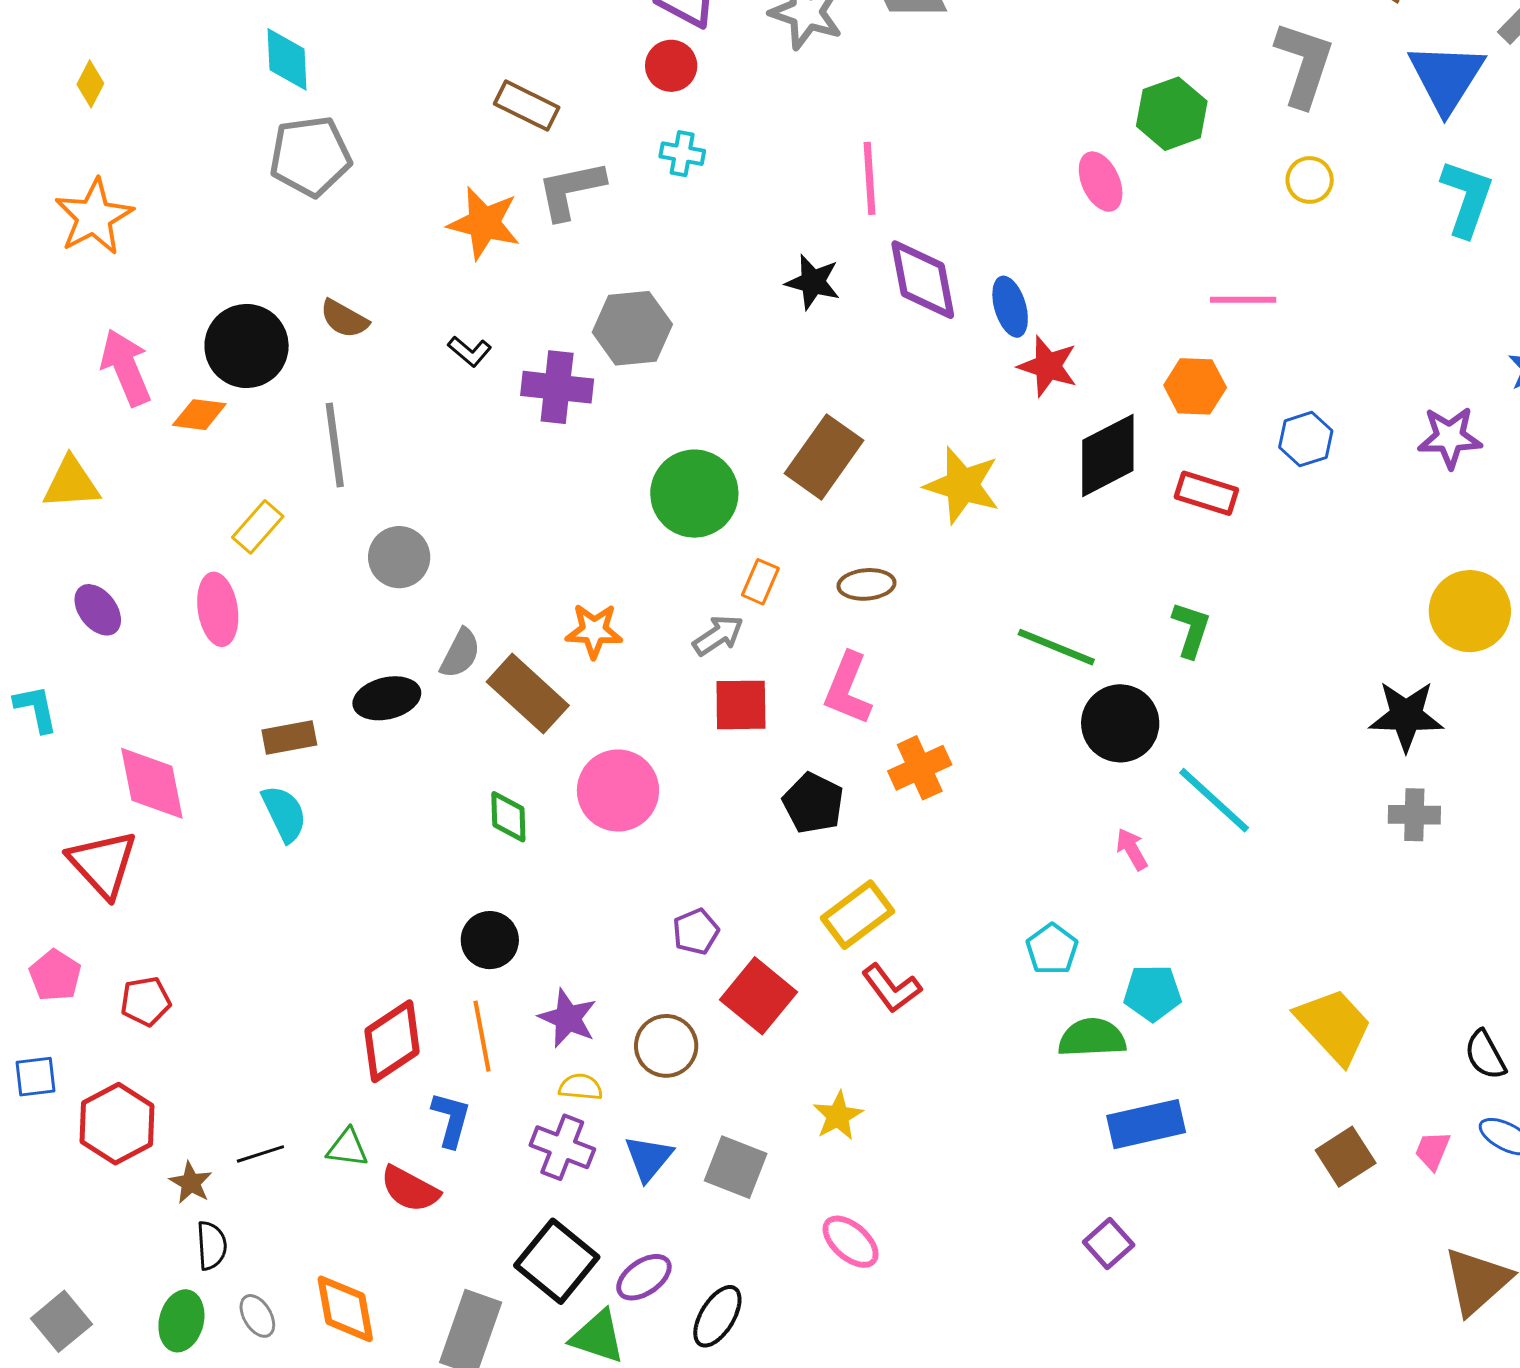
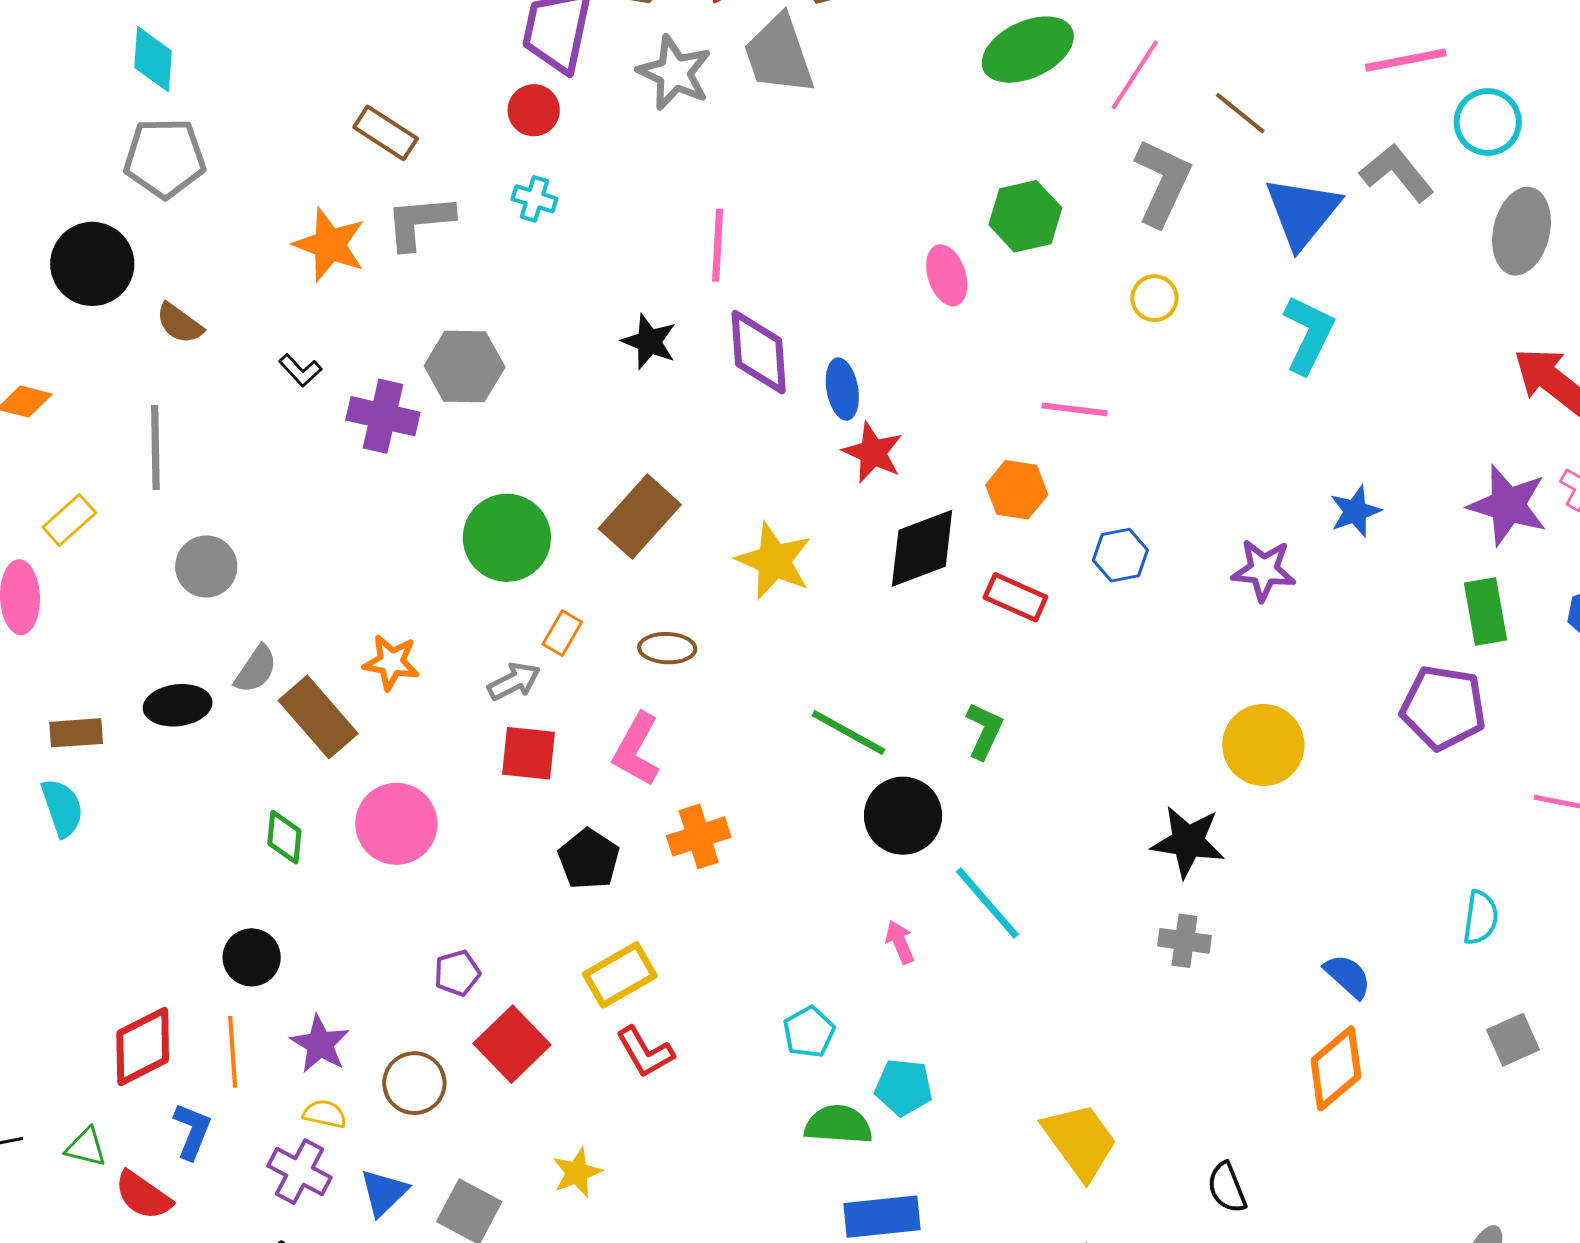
black circle: (247, 346) -> (92, 264), moved

